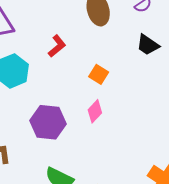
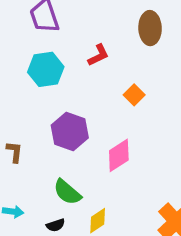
pink diamond: (95, 111) -> (119, 155), moved, size x1.4

